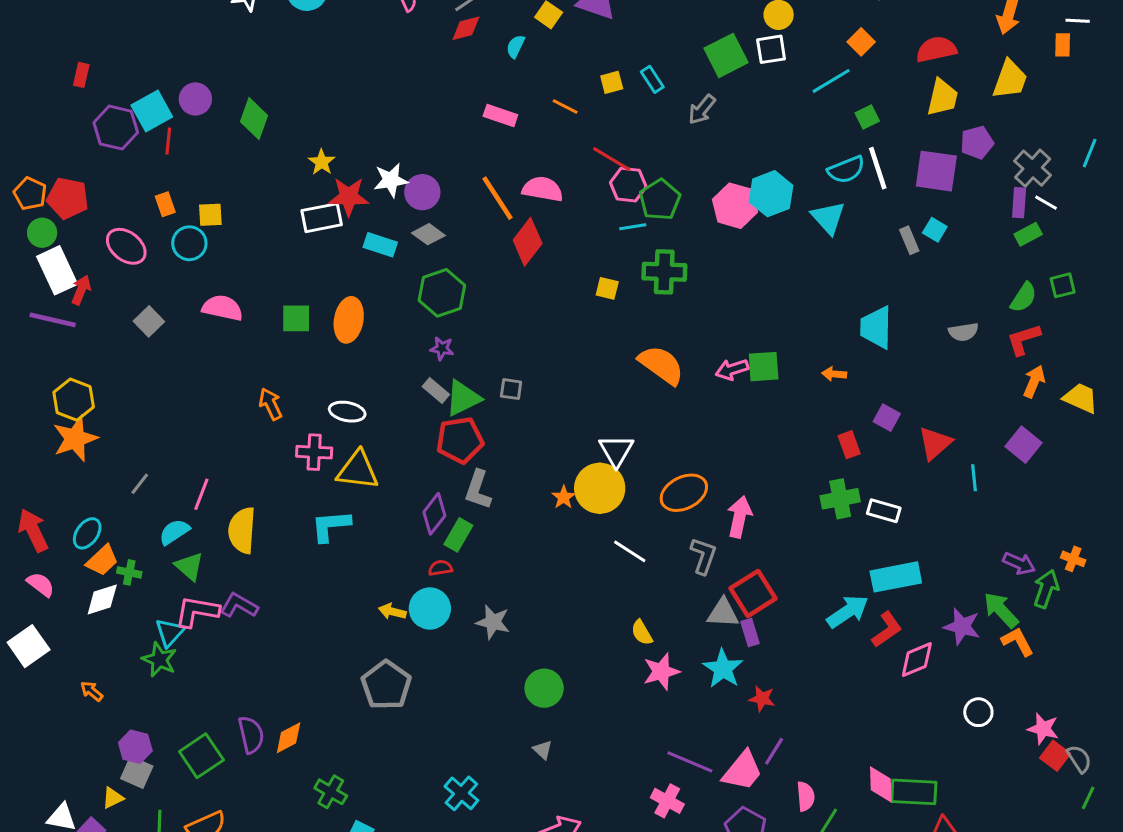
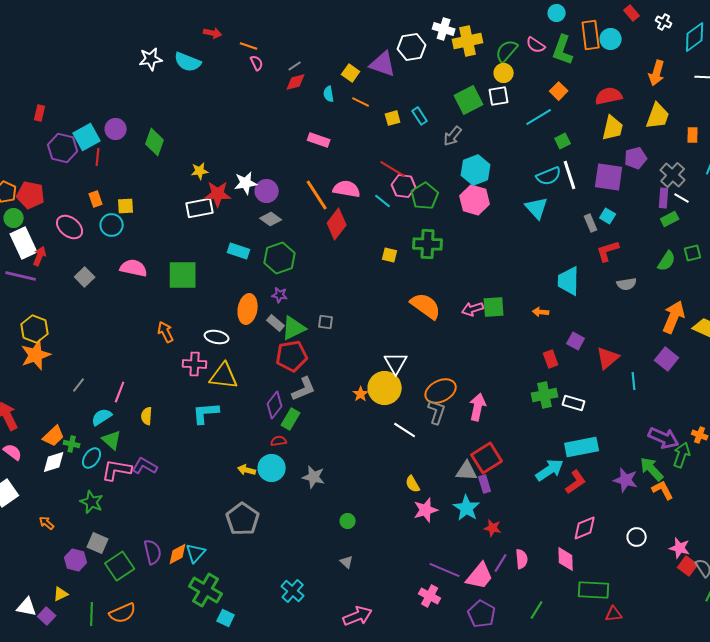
orange rectangle: (1063, 45) -> (693, 135), moved
cyan semicircle: (516, 46) -> (329, 94), turned -35
orange line: (565, 106) -> (361, 102), moved
yellow star: (322, 162) -> (200, 171), turned 30
cyan hexagon: (771, 194) -> (476, 170), moved
cyan line: (633, 227) -> (383, 201), moved, turned 48
cyan rectangle: (380, 245) -> (239, 251), moved
green square: (296, 318) -> (183, 275), size x1.5
orange ellipse: (349, 320) -> (248, 309), moved
red L-shape: (1024, 339) -> (608, 251), moved
orange arrow: (1034, 382) -> (674, 317), size x1.5
gray L-shape: (478, 490) -> (304, 389), turned -132
yellow semicircle: (242, 530) -> (147, 416), size x0.6
cyan ellipse: (87, 533) -> (92, 458), moved
gray L-shape: (703, 556) -> (437, 412), moved
purple arrow: (1019, 563) -> (664, 438), size x1.4
cyan triangle: (170, 633) -> (196, 553), moved
pink diamond: (917, 660) -> (585, 528), moved
green circle: (544, 688) -> (348, 521), size x0.6
gray square: (137, 772) -> (98, 543), moved
pink diamond: (881, 784) -> (566, 559), moved
green cross: (331, 792) -> (206, 590), size x1.5
pink semicircle: (806, 796) -> (522, 559), moved

